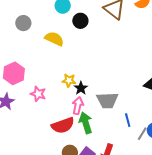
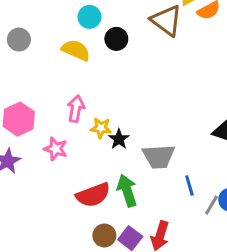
gray circle: (23, 23) -> (19, 40), moved
yellow semicircle: (54, 39) -> (76, 50), moved
pink arrow: (78, 106) -> (76, 109), moved

